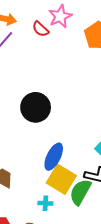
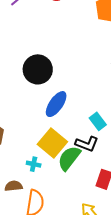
blue ellipse: (54, 157) -> (56, 104), moved

